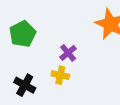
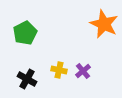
purple cross: (68, 53) -> (83, 71), moved

